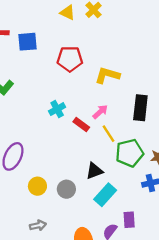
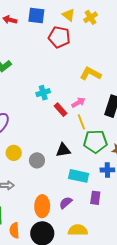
blue square: (28, 42) -> (36, 16), moved
red pentagon: (70, 59) -> (59, 37), moved
cyan rectangle: (105, 195) -> (79, 176), moved, turned 48
purple rectangle: (129, 220) -> (95, 198), moved

